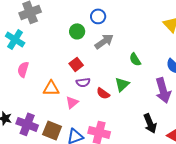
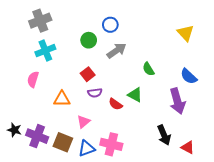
cyan cross: (15, 39) -> (45, 51), moved, turned 36
green triangle: (122, 84) -> (135, 95), turned -49
pink triangle: (72, 102) -> (84, 122), moved

